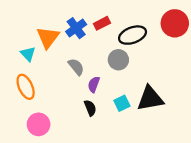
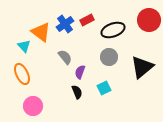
orange triangle: (48, 37) -> (41, 32), turned -30
gray circle: (118, 60) -> (109, 57), moved
black triangle: (150, 99) -> (142, 67), moved, turned -30

